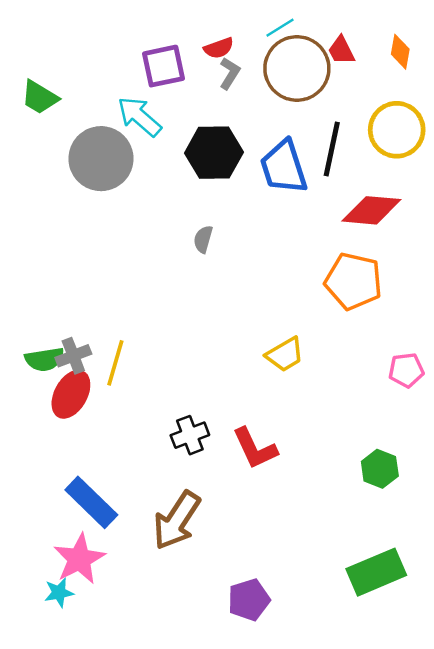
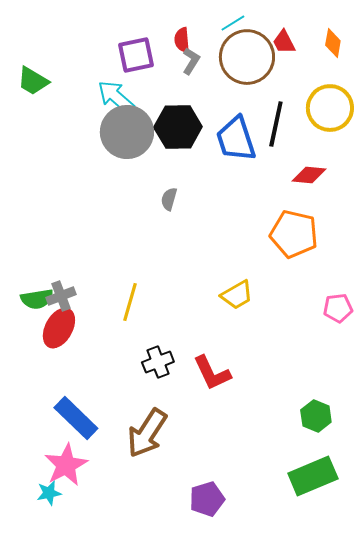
red semicircle: (219, 48) -> (182, 40), turned 105
gray circle: (101, 159) -> (127, 132), moved
red diamond: (371, 210) -> (309, 175), size x0.7
yellow line: (115, 363) -> (130, 302), moved
green hexagon: (380, 469) -> (316, 416), moved

